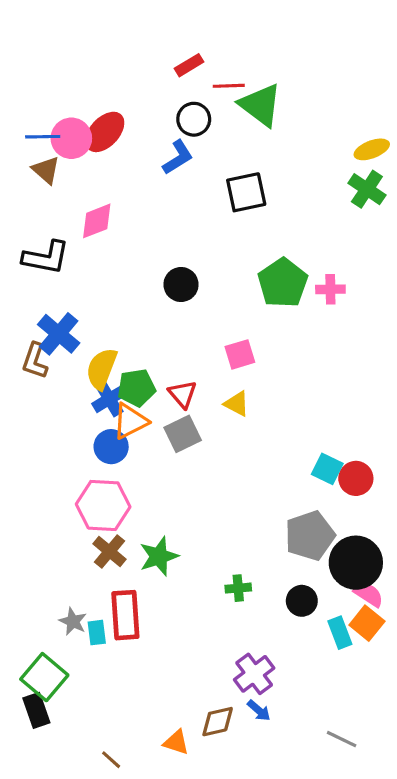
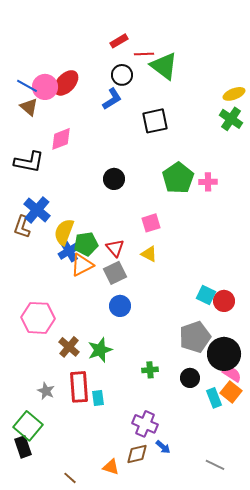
blue line: (43, 137) -> (27, 86), turned 30
blue circle: (111, 447) -> (120, 306), moved
pink hexagon: (103, 505) -> (38, 318), moved
cyan rectangle: (97, 633) -> (98, 398), moved
purple cross: (254, 674) -> (145, 424), moved, turned -30

